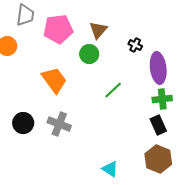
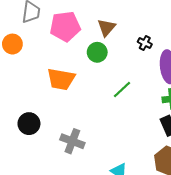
orange trapezoid: (54, 80) -> (61, 79), turned 136
gray cross: (59, 124) -> (72, 141), moved

